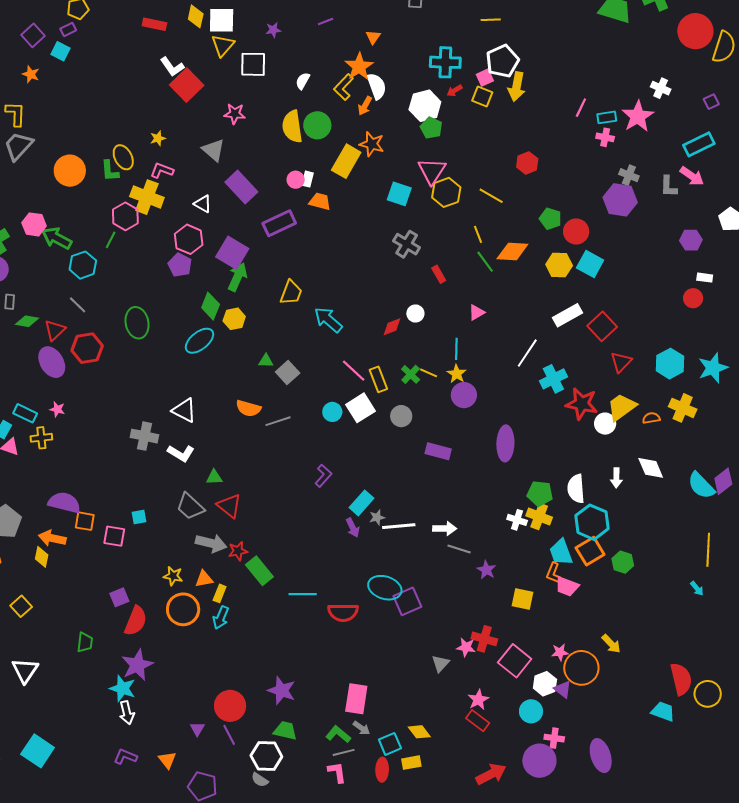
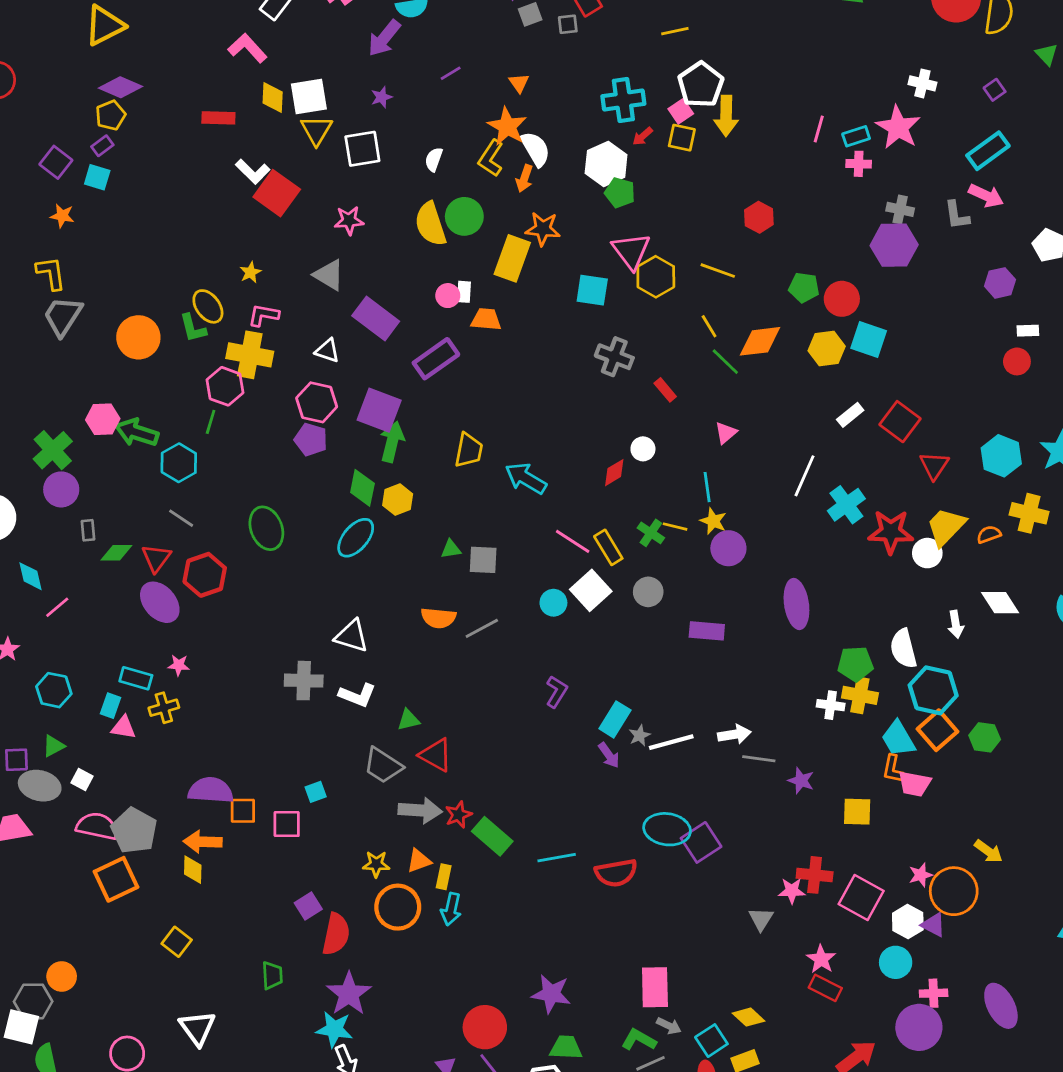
white rectangle: (567, 315) -> (850, 415), size x0.7
gray square: (288, 373) -> (483, 560), turned -35

